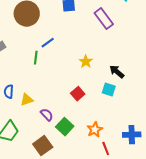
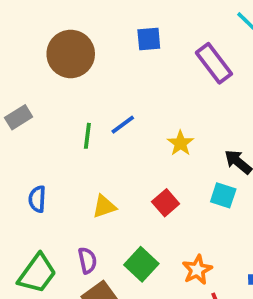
blue line: (48, 43) -> (123, 125), moved
yellow triangle: (27, 100) -> (104, 207), moved
purple semicircle: (47, 115) -> (87, 260), moved, turned 32

